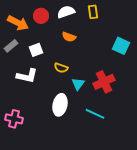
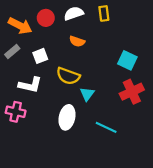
cyan square: (121, 46) -> (127, 60), moved
yellow semicircle: (61, 68) -> (68, 76), size x1.5
red cross: (104, 82) -> (132, 92), moved
pink cross: (14, 119) -> (16, 112), moved

